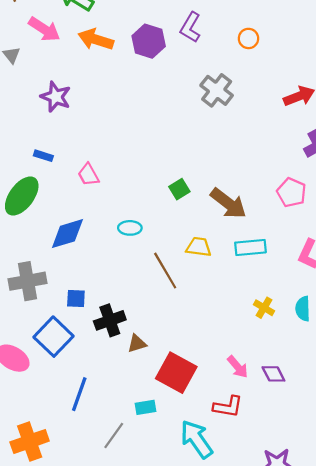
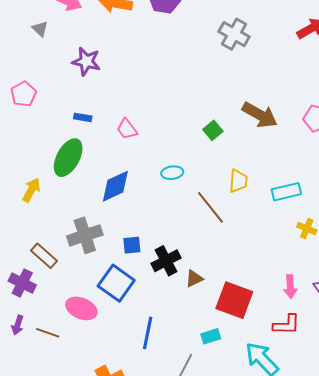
brown arrow: (228, 203) -> (260, 115), moved
yellow trapezoid: (199, 247) -> (238, 181), turned 95
cyan rectangle: (251, 247) -> (286, 192), moved
pink arrow: (238, 367) -> (290, 287), turned 45

